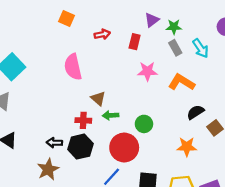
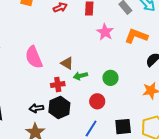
pink semicircle: (73, 67) -> (34, 57), moved
pink star: (147, 71) -> (105, 32), turned -30
red circle: (124, 147) -> (97, 101), size x0.6

